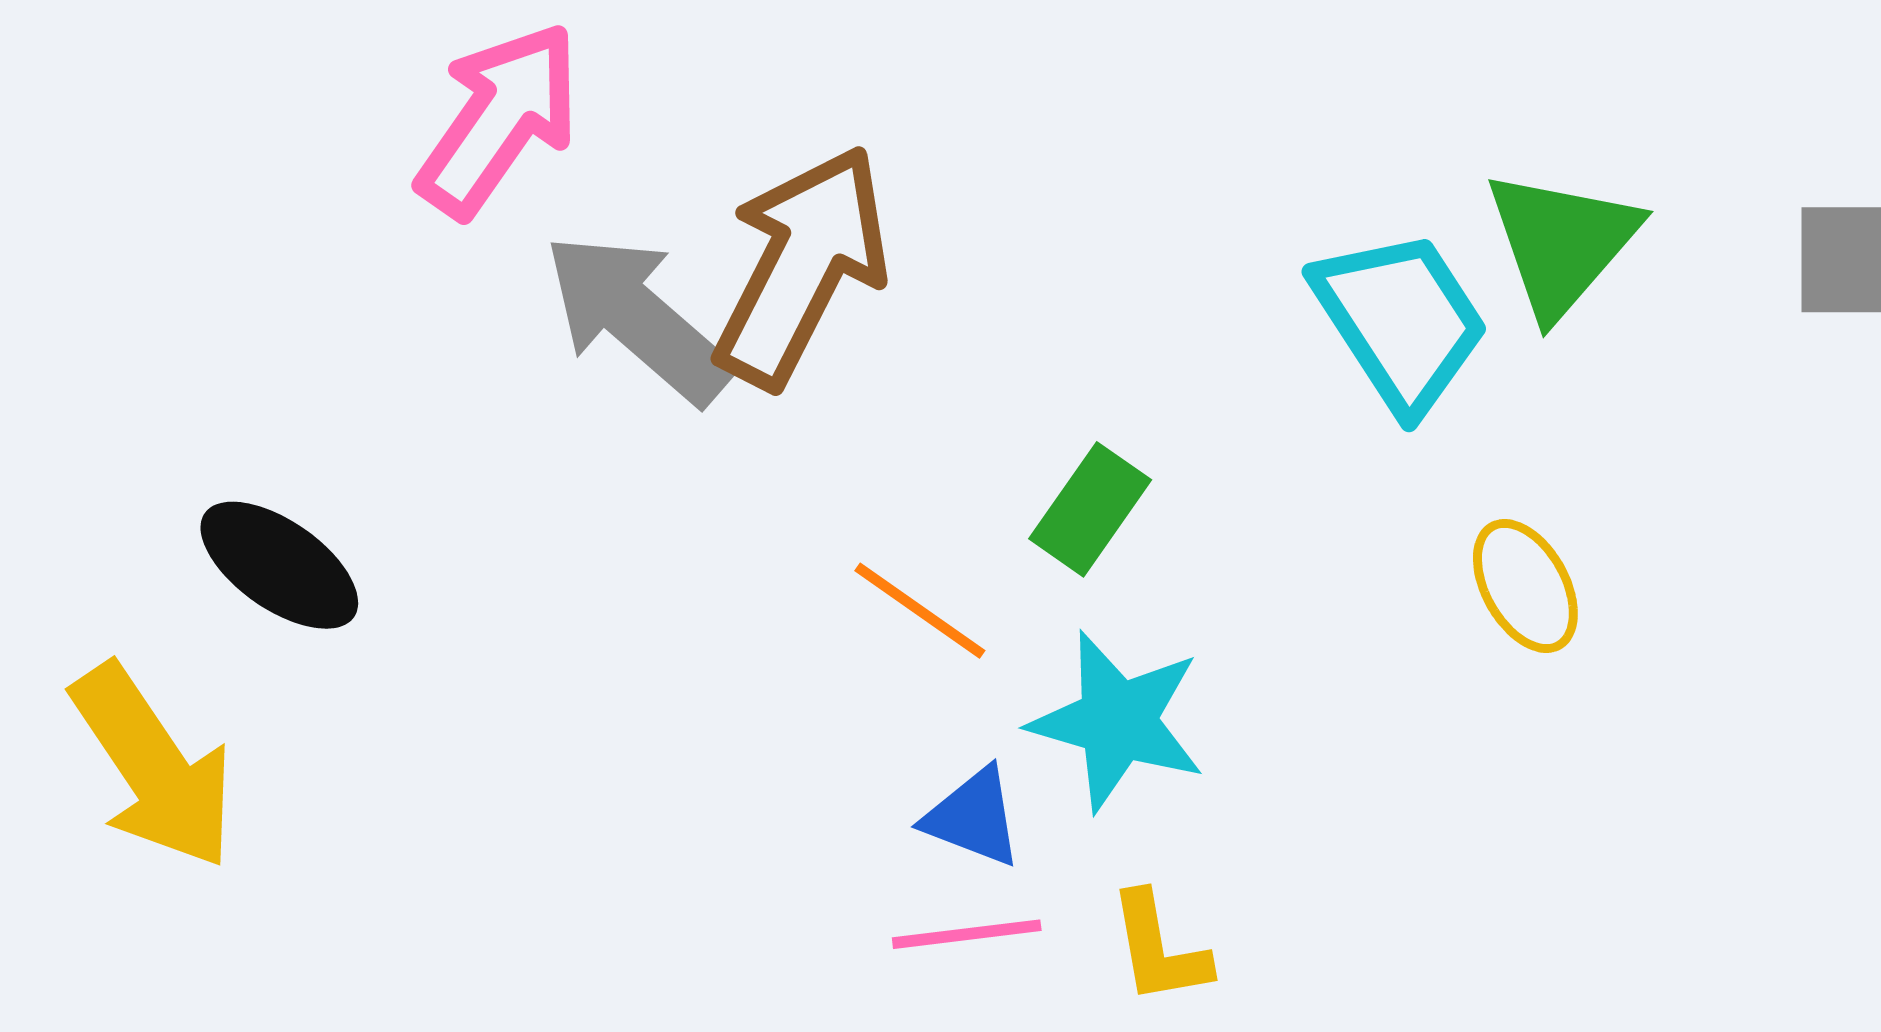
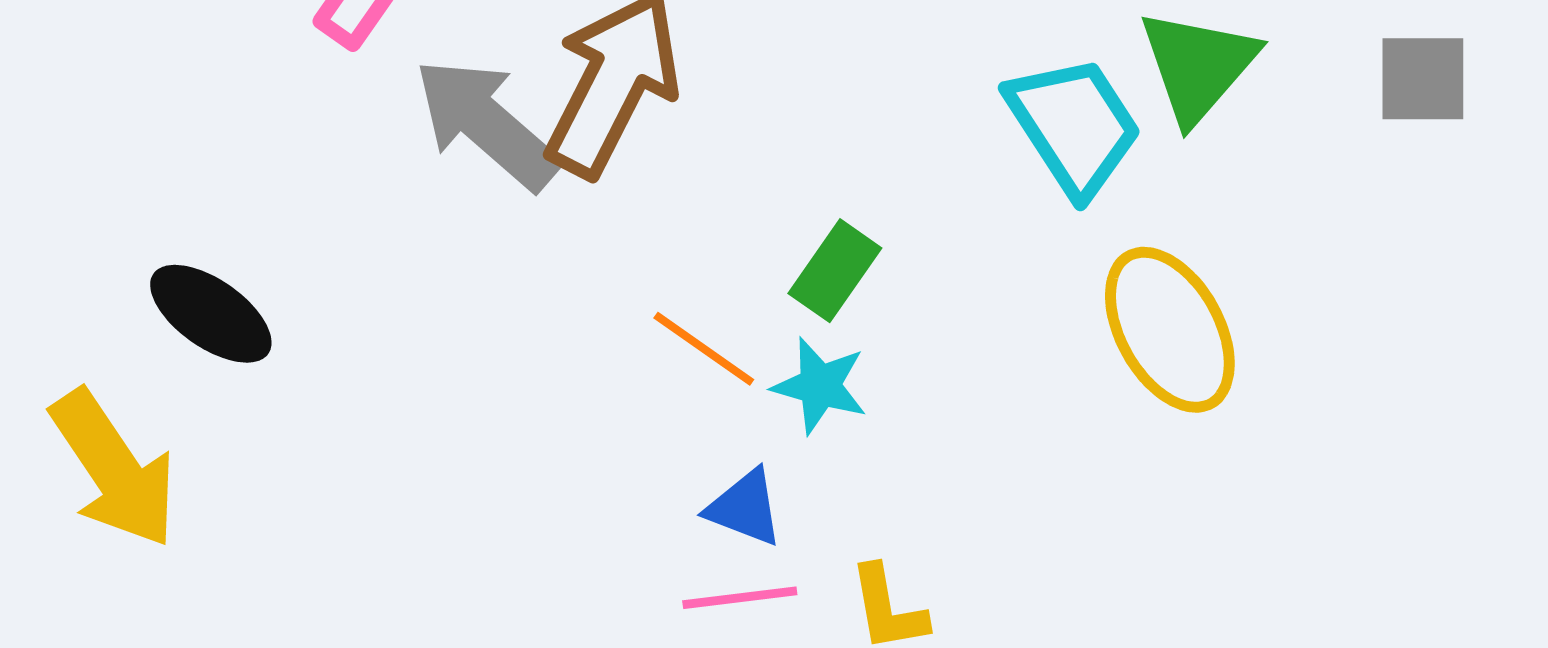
yellow ellipse: (1525, 586) -> (1170, 330), size x1.6
cyan star: (1117, 721) -> (820, 386), moved, size x0.7

